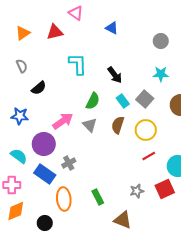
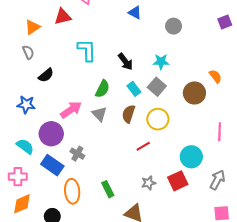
blue triangle: (112, 28) -> (135, 13), moved
orange triangle: (23, 33) -> (32, 27), moved
cyan star: (161, 74) -> (161, 62), moved
red line: (149, 156) -> (143, 146), moved
gray cross: (69, 163) -> (77, 154), turned -32

